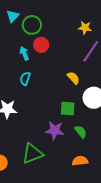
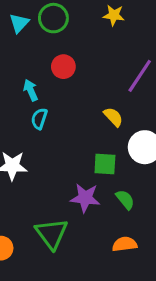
green circle: (32, 25) -> (53, 18), moved
yellow star: (85, 28) -> (114, 15), moved
cyan arrow: (24, 53) -> (31, 90), moved
green triangle: (32, 154) -> (52, 234), turned -45

